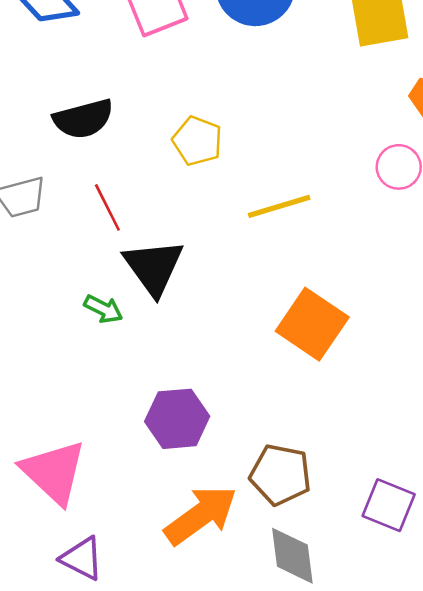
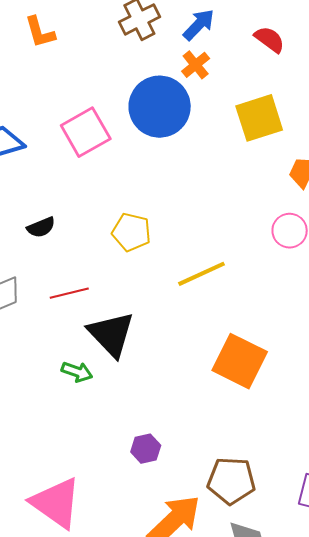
black semicircle: (83, 119) -> (41, 227), size x0.6
red line: (107, 207) -> (69, 293), turned -69
purple hexagon: (177, 419) -> (146, 449), size x0.6

